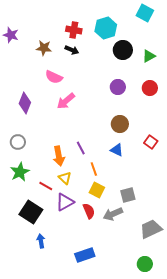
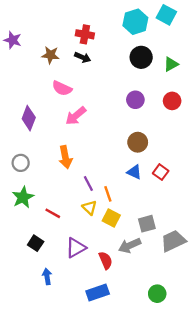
cyan hexagon: (106, 28) -> (135, 22), moved
red square: (151, 142) -> (161, 172), moved
purple line: (81, 148) -> (88, 184), moved
orange arrow: (59, 156) -> (65, 157), moved
yellow triangle: (65, 178) -> (89, 208), moved
purple triangle: (65, 202) -> (76, 248), moved
red semicircle: (89, 211) -> (106, 260), moved
black square: (31, 212) -> (36, 243), size x0.6
gray trapezoid: (151, 229) -> (173, 241), moved
green circle: (145, 264) -> (157, 294), moved

